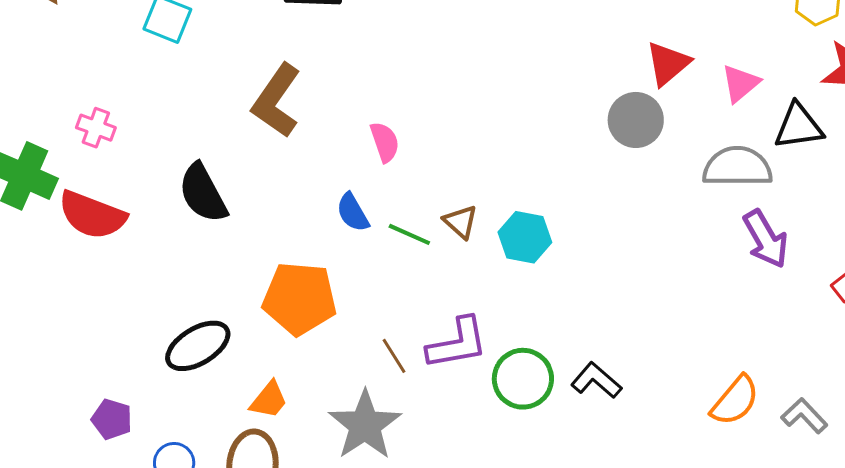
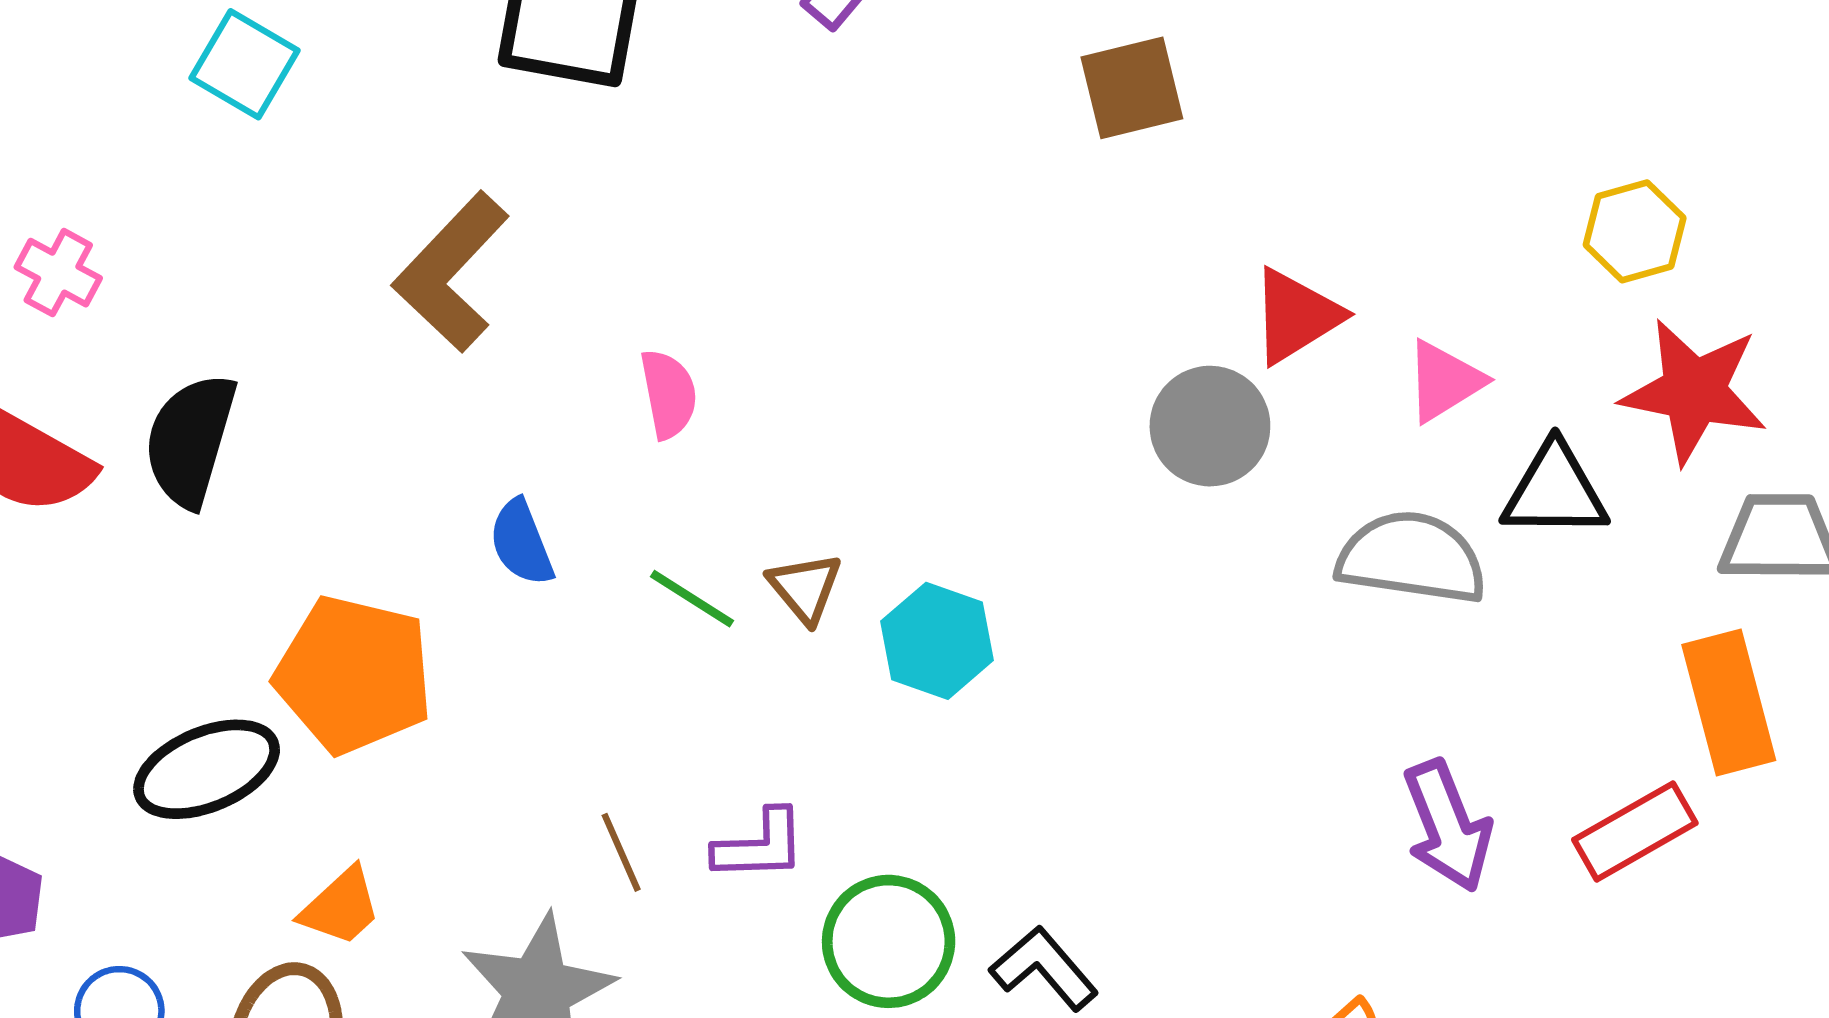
black semicircle: (203, 193) -> (190, 440), moved, turned 36
blue semicircle: (353, 212) -> (521, 543), moved
purple arrow: (766, 239) -> (1448, 826), moved
orange pentagon: (300, 298) -> (354, 675), moved
purple L-shape: (457, 343) -> (760, 845), size x0.7

